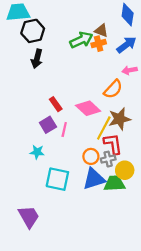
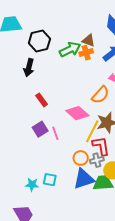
black hexagon: (33, 31) -> (39, 41), moved
red rectangle: (56, 104) -> (42, 100), moved
pink line: (64, 130) -> (55, 133), turned -32
cyan star: (37, 152) -> (32, 185), moved
cyan square: (57, 179) -> (50, 180), size x0.6

